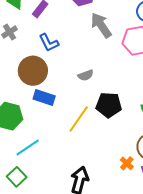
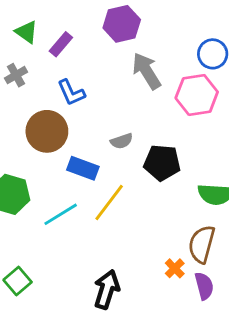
blue rectangle: (44, 98) -> (83, 168), moved
black pentagon: (109, 105) -> (162, 163), moved
cyan line: (28, 148) -> (61, 214), moved

